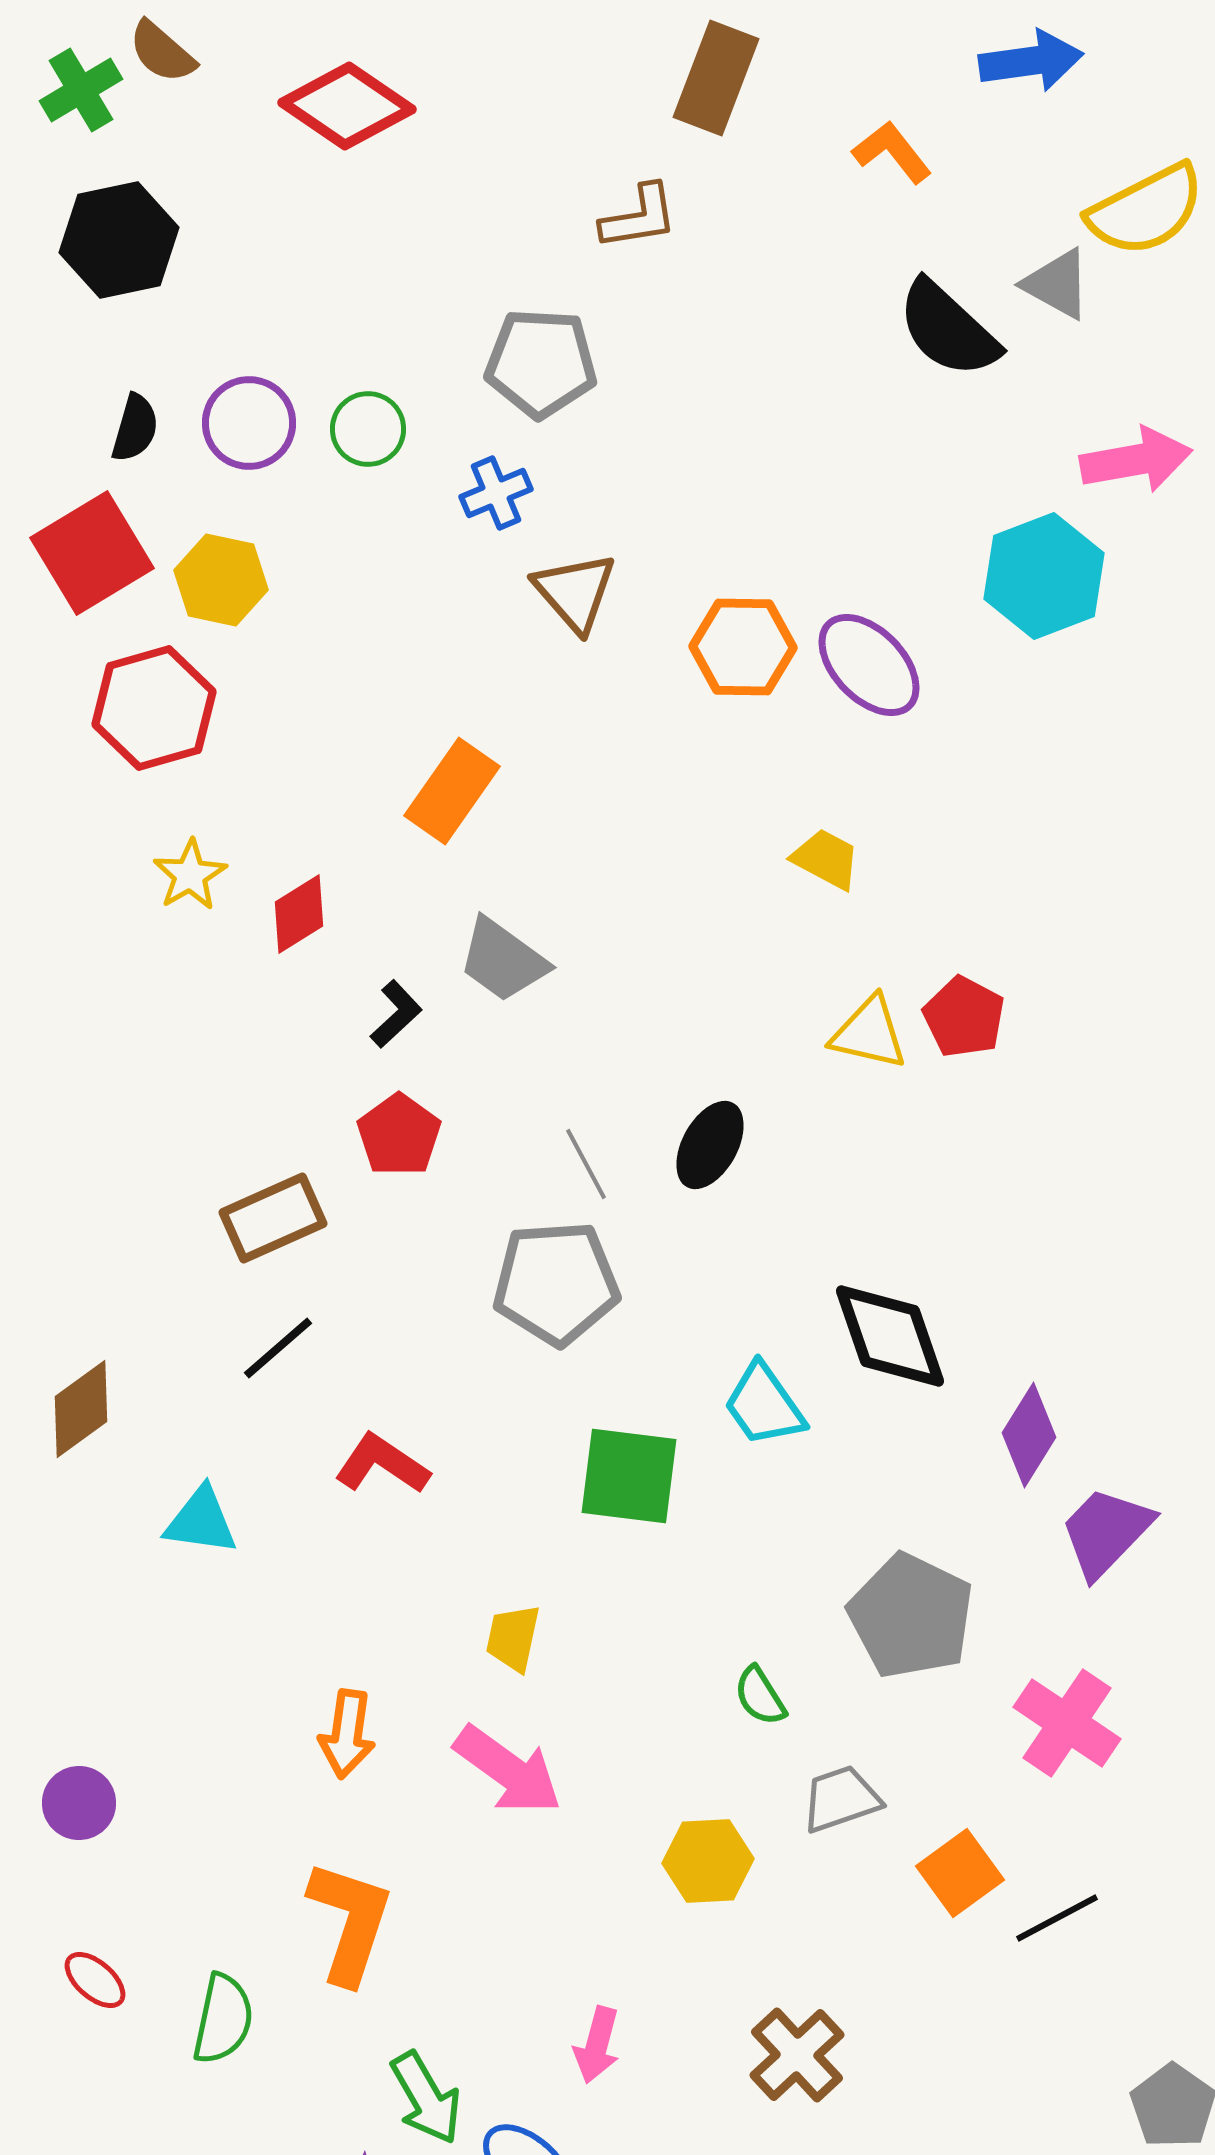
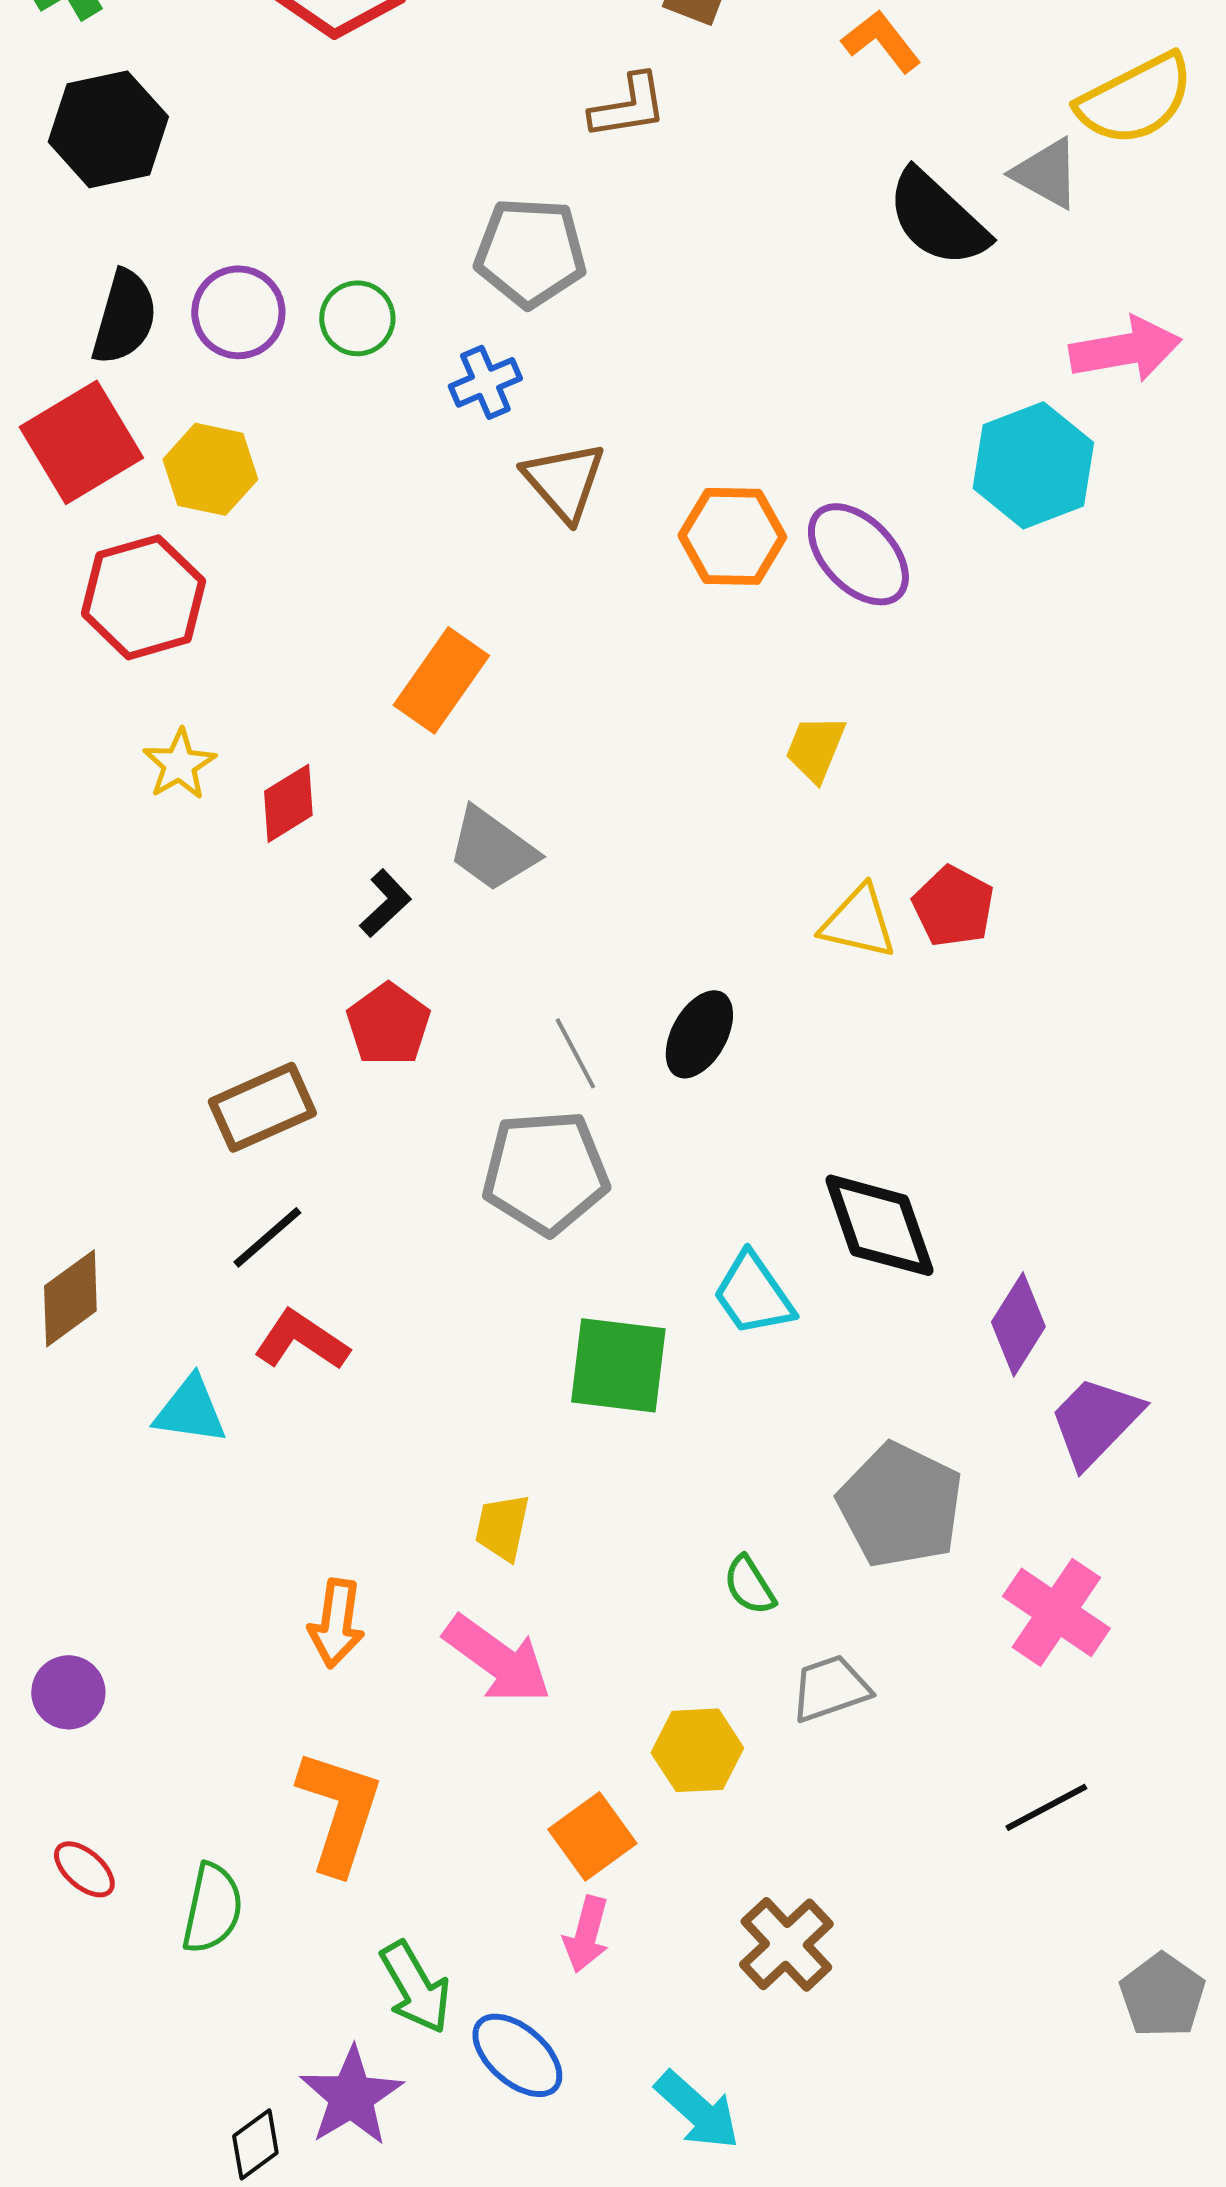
black semicircle: (135, 428) -> (124, 317), size x1.4
yellow trapezoid: (826, 859) -> (815, 748), turned -96
red L-shape: (382, 1464) -> (301, 1340), moved
orange square: (960, 1873) -> (592, 1836), moved

